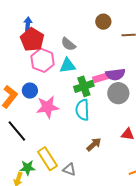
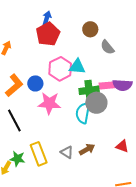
brown circle: (103, 22) -> (90, 29), moved
gray semicircle: (68, 44) -> (107, 47), moved
pink hexagon: (42, 60) -> (60, 69), moved
gray circle: (118, 93) -> (96, 103), moved
gray triangle: (69, 169) -> (67, 152), moved

